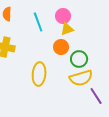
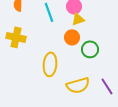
yellow semicircle: (81, 78) -> (78, 85), moved

